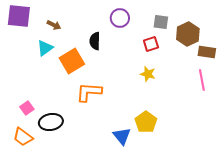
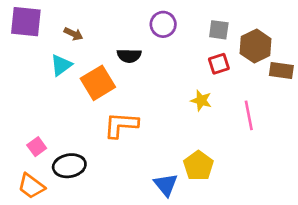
black semicircle: (95, 41) -> (129, 56), turned -90
red square: (151, 44) -> (219, 64), moved
pink line: (202, 80) -> (249, 115), moved

